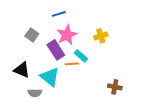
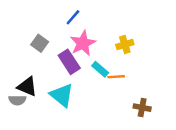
blue line: (59, 14) -> (73, 17), turned -32
orange line: (72, 64) -> (116, 77), moved
gray semicircle: (35, 93) -> (17, 100), moved

